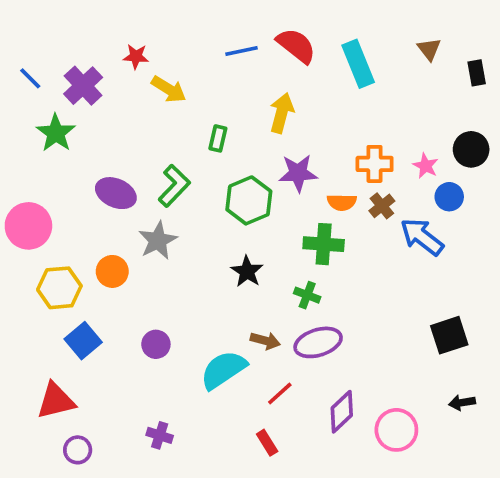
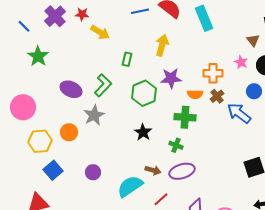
brown triangle: (429, 49) -> (253, 40), moved
purple cross: (83, 86) -> (55, 16), moved
pink star: (426, 166) -> (241, 62), moved

